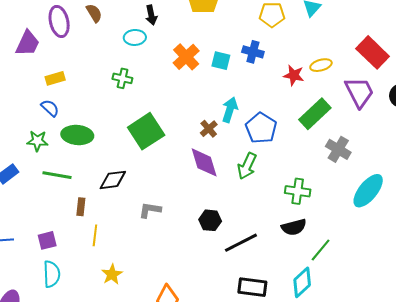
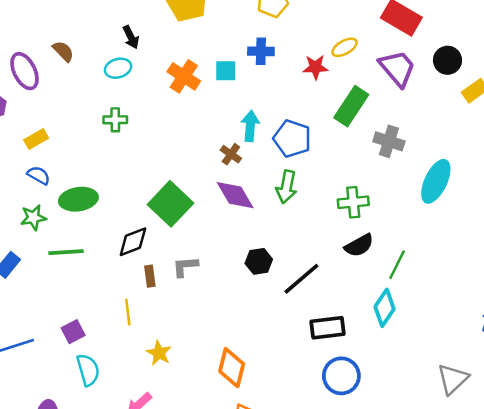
green square: (146, 131) -> (171, 204), moved
brown rectangle: (81, 207) -> (150, 276), moved

